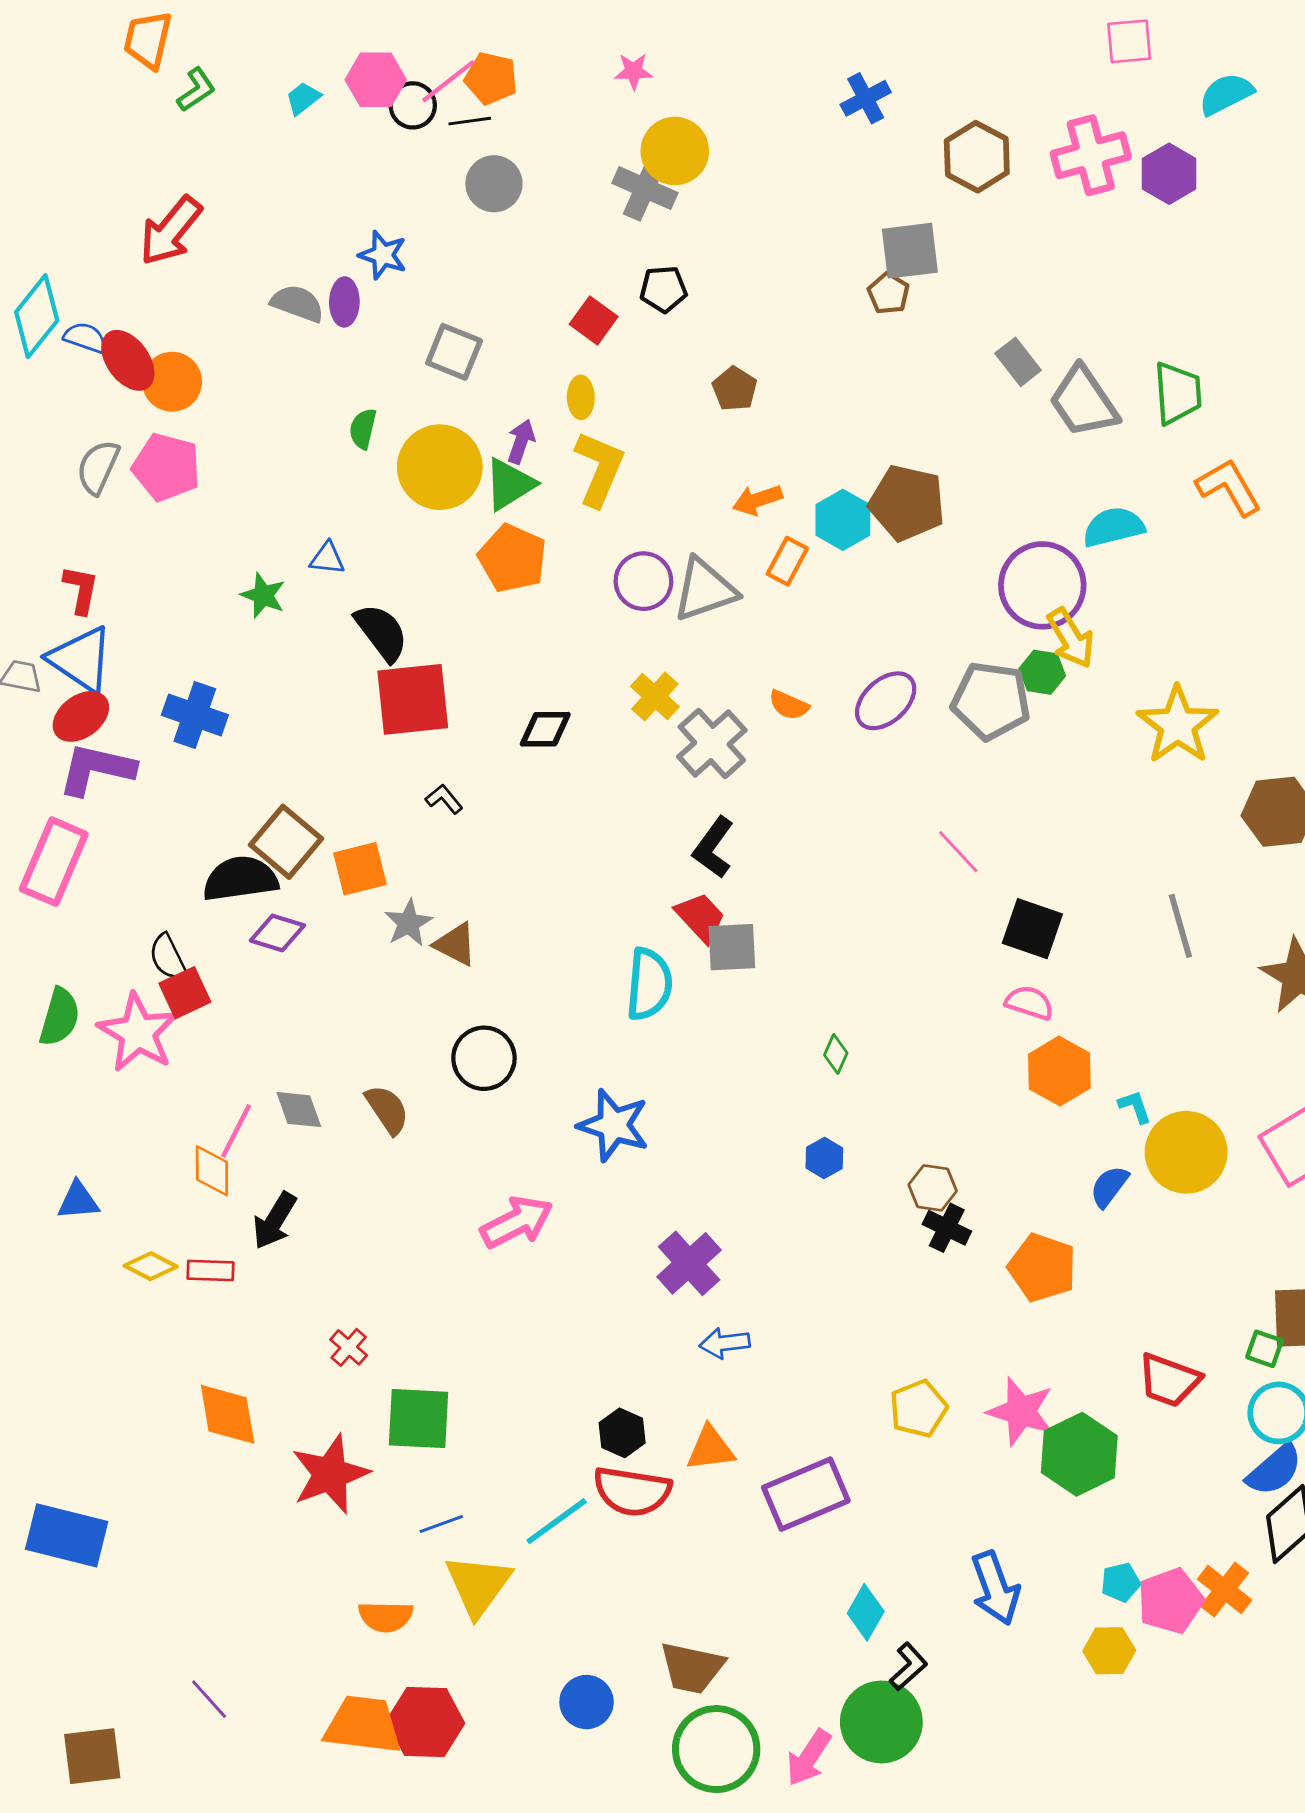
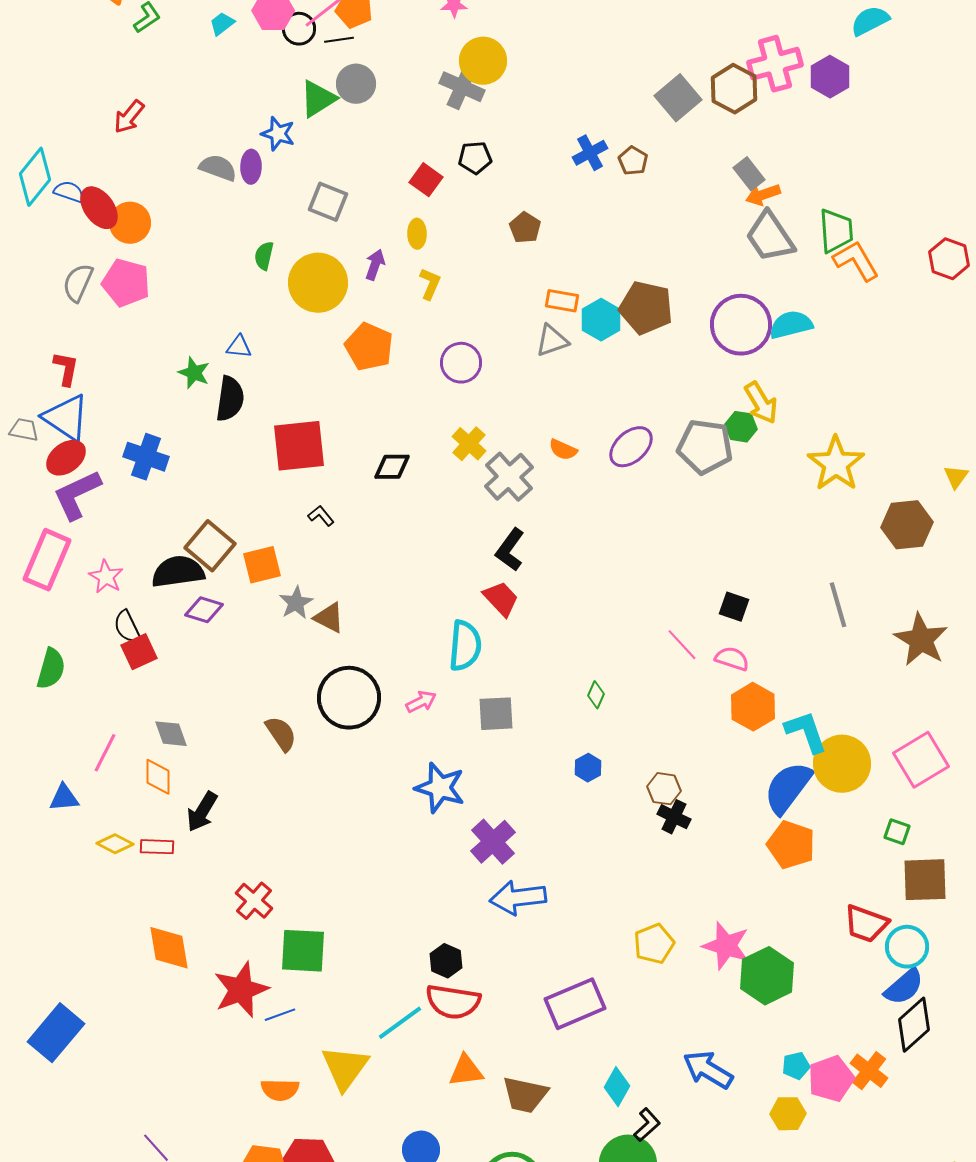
blue cross: (866, 98) -> (590, 153), moved
brown hexagon: (977, 157) -> (734, 89), moved
red arrow: (171, 231) -> (129, 117), size x0.7
gray square: (910, 251) -> (678, 98), moved, turned -33
gray rectangle: (1018, 362) -> (749, 174), moved
yellow L-shape: (599, 469) -> (430, 284), size x0.6
green triangle: (510, 484) -> (318, 99), moved
orange L-shape: (1229, 487) -> (856, 261), moved
orange arrow: (757, 500) -> (763, 195), moved
orange rectangle: (787, 561) -> (562, 301), moved, turned 72
purple circle: (1042, 585) -> (741, 325), moved
gray triangle: (705, 590) -> (552, 341), moved, size x0.7
black semicircle: (381, 632) -> (230, 399), moved, turned 45
purple L-shape: (97, 769) -> (77, 495), turned -38
pink line: (958, 852) -> (682, 645), moved
black square: (1032, 929) -> (734, 607), size x0.7
gray square: (732, 947) -> (496, 714), moved
pink star: (138, 1033) -> (106, 577), moved, size x0.6
black circle: (484, 1058) -> (349, 698), size x1.4
cyan L-shape: (1135, 1107) -> (806, 732), size x1.8
gray diamond: (299, 1110) -> (171, 734), moved
blue star: (614, 1125) -> (440, 788), moved
pink line: (236, 1131) -> (105, 753), moved
blue semicircle: (1109, 1186) -> (788, 788), size x1.8
pink arrow: (517, 1222) -> (421, 702), moved, size x0.6
orange pentagon: (1042, 1268) -> (791, 845), moved
blue arrow: (725, 1343) -> (518, 898), size x1.6
red cross: (349, 1347) -> (254, 901), size x1.4
green square: (1264, 1349) -> (897, 832), moved
red trapezoid: (1169, 1380) -> (866, 924), moved
orange triangle: (710, 1449) -> (466, 1071), moved
blue line: (441, 1524) -> (280, 1015), moved
blue rectangle: (67, 1535) -> (56, 1033), turned -64
blue arrow: (995, 1588) -> (708, 1070), turned 141
brown trapezoid: (692, 1668) -> (525, 1095), moved

